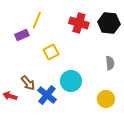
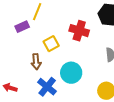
red cross: (79, 23) -> (79, 31), moved
brown arrow: (28, 83) -> (36, 62), moved, turned 35

